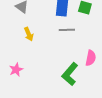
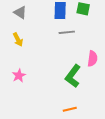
yellow arrow: (29, 34) -> (18, 40), moved

